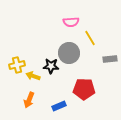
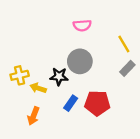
yellow line: (90, 38) -> (124, 44), moved
gray rectangle: (110, 59) -> (127, 68), turned -40
blue rectangle: (59, 106) -> (71, 103), moved, turned -32

